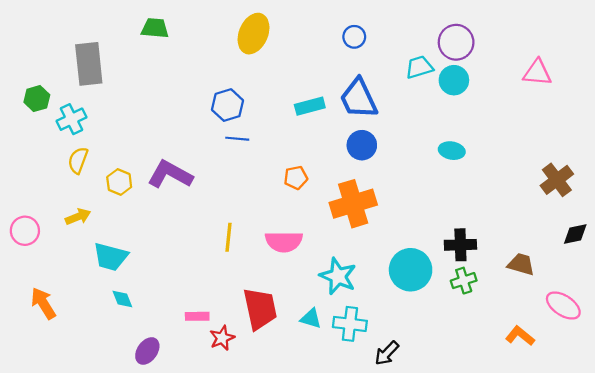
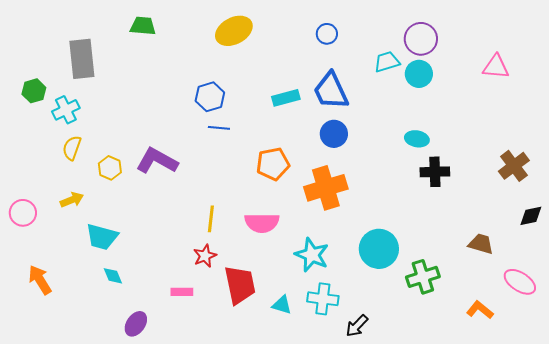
yellow ellipse: (253, 34) -> (234, 31), turned 39
orange pentagon: (296, 178) -> (273, 164), size x1.5
black cross: (460, 245) -> (435, 172), moved
green cross: (464, 281) -> (423, 277), moved, size x1.4
cyan triangle: (311, 318) -> (282, 305), moved
red star: (222, 338) -> (205, 256), moved

